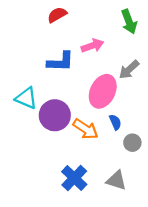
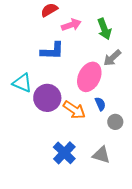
green arrow: (129, 22) -> (104, 29), moved
pink arrow: (92, 46) -> (71, 25), moved

